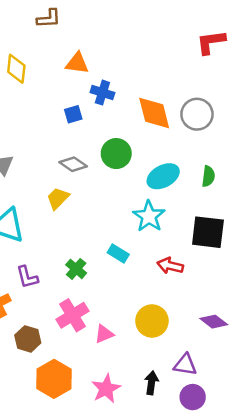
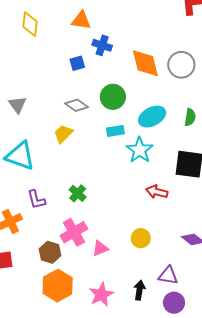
cyan rectangle: (118, 253) -> (115, 131), moved, turned -42
yellow circle: (152, 321) -> (141, 238), size x0.7
brown hexagon: (28, 339) -> (50, 252), moved

